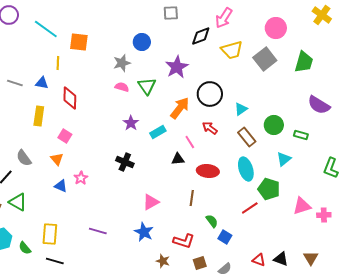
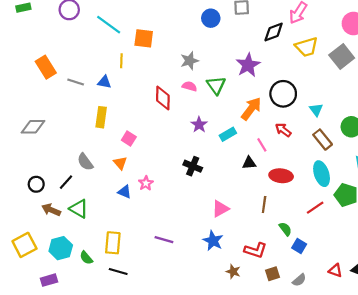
blue circle: (142, 42) -> (211, 18), moved
red diamond: (70, 98) -> (163, 98), moved
cyan triangle: (241, 109) -> (316, 110), turned -32
red line: (250, 208) -> (315, 208), moved

